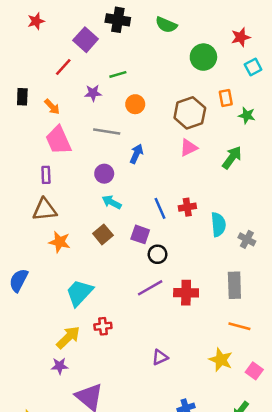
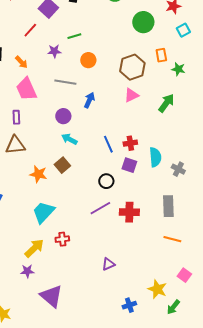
purple square: (140, 234) -> (129, 165), moved
orange star: (60, 242) -> (38, 174), moved
yellow star: (221, 360) -> (157, 289), moved

